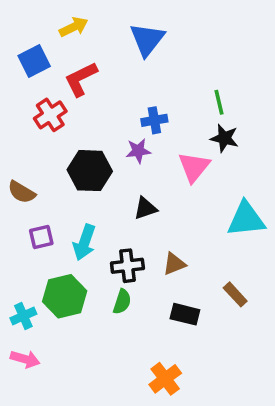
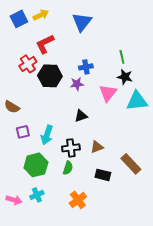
blue square: (34, 61) -> (19, 19), moved
black hexagon: (90, 171) -> (50, 76), moved
cyan triangle: (246, 219) -> (137, 101), moved
brown rectangle: (235, 294) -> (131, 164), size x1.5
cyan cross: (23, 316) -> (37, 195), moved
orange cross: (165, 379) -> (78, 200), moved

